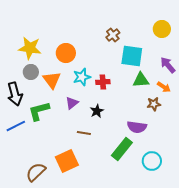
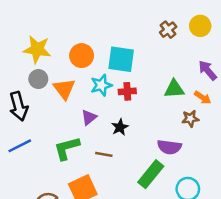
brown cross: (113, 35) -> (168, 30), moved
cyan square: (132, 56) -> (121, 59), moved
green L-shape: (39, 111) -> (67, 148), moved

